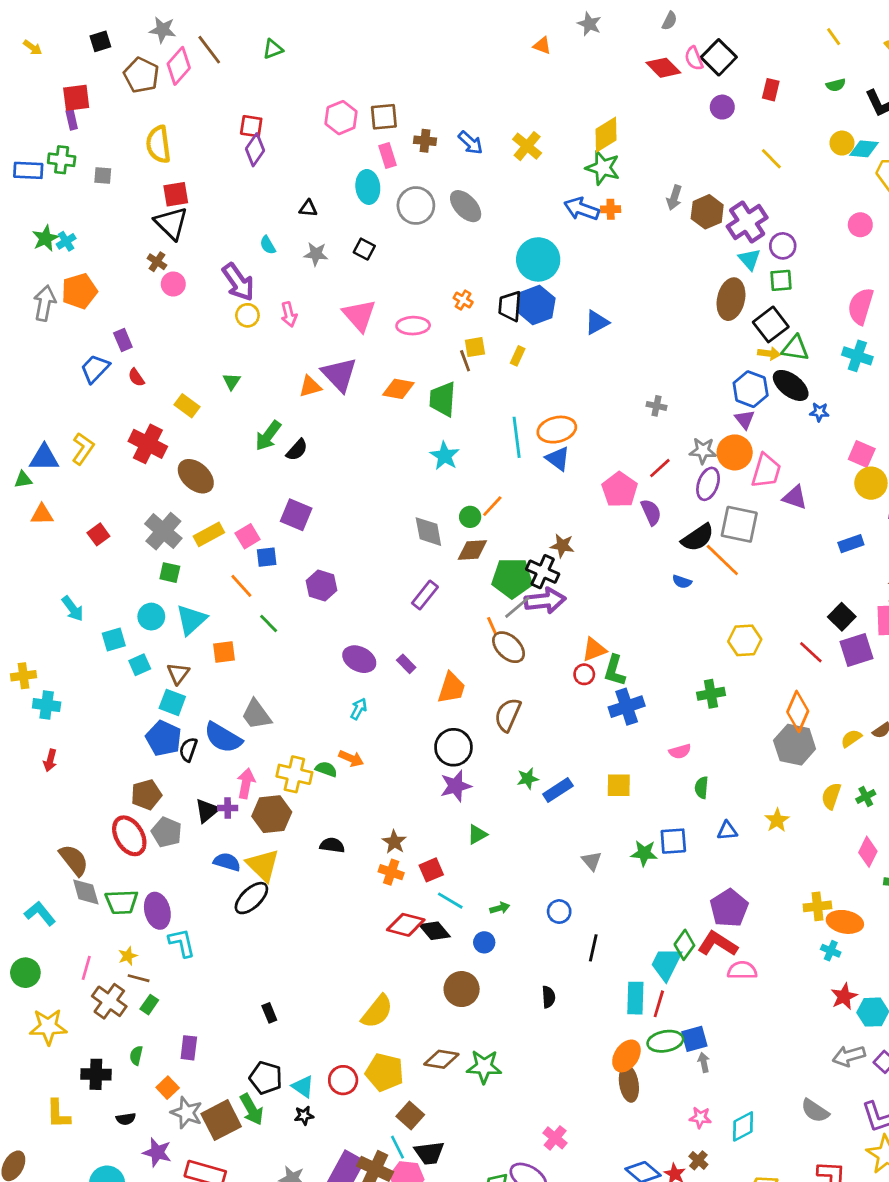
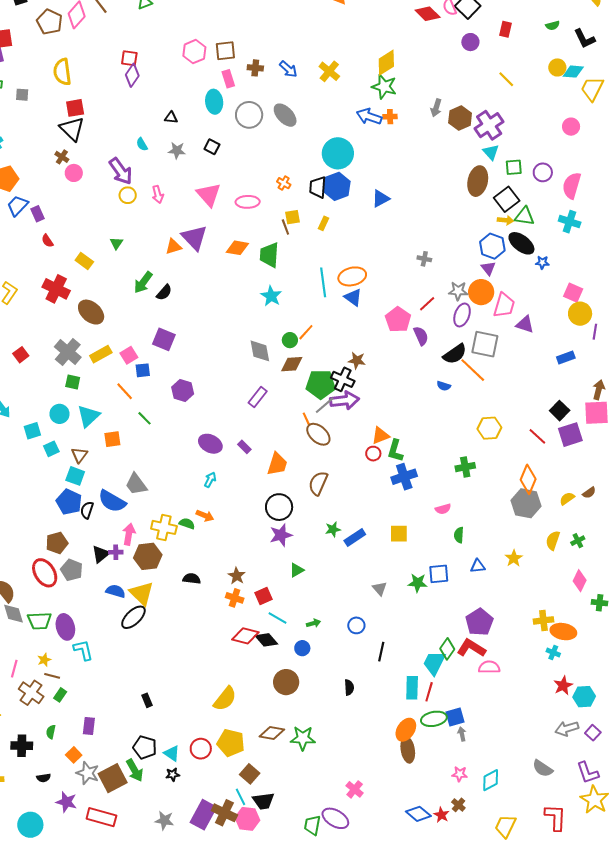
purple circle: (783, 246) -> (543, 172), moved
blue trapezoid: (95, 369) -> (18, 206), moved

